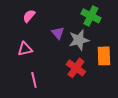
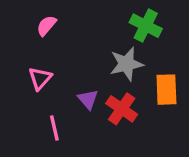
purple triangle: (58, 33) -> (88, 99), moved
pink triangle: (25, 49) -> (40, 78), turned -35

